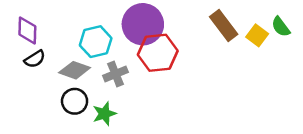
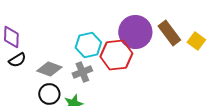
purple circle: (143, 24) -> (135, 32), moved
cyan hexagon: (96, 42) -> (88, 45), moved

